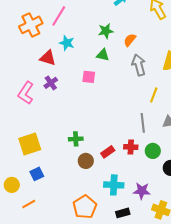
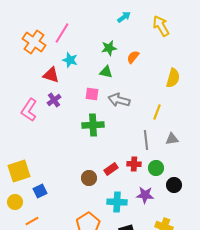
orange cross: (31, 25) -> (34, 42), turned -30
gray arrow: (139, 65) -> (119, 100), moved, turned -60
green cross: (76, 139) -> (93, 125), moved, size x1.5
yellow square: (30, 144) -> (19, 171), moved
purple star: (142, 191) -> (145, 195), moved

